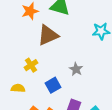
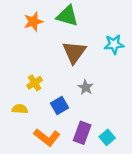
brown triangle: (48, 35) -> (74, 52), moved, turned -30

